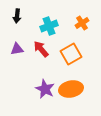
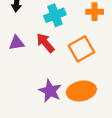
orange cross: (82, 23) -> (95, 12), turned 32

